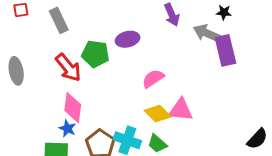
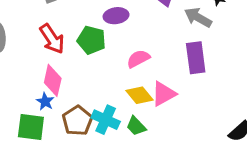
purple rectangle: (225, 50) -> (196, 58), moved
green pentagon: (95, 54) -> (91, 40), moved
pink triangle: (181, 110) -> (164, 94), turned -40

